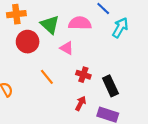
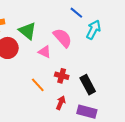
pink semicircle: (80, 23) -> (63, 38), moved, turned 50
orange line: (47, 77) -> (38, 85), moved

